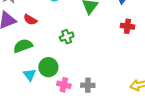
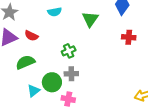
cyan triangle: (30, 75) -> (34, 91), turned 32
gray cross: (88, 85) -> (71, 74), moved

